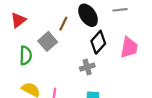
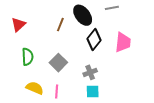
gray square: (48, 41) -> (58, 63), moved
gray cross: (87, 67) -> (90, 72), moved

